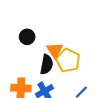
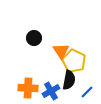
black semicircle: (47, 64) -> (69, 80), moved

